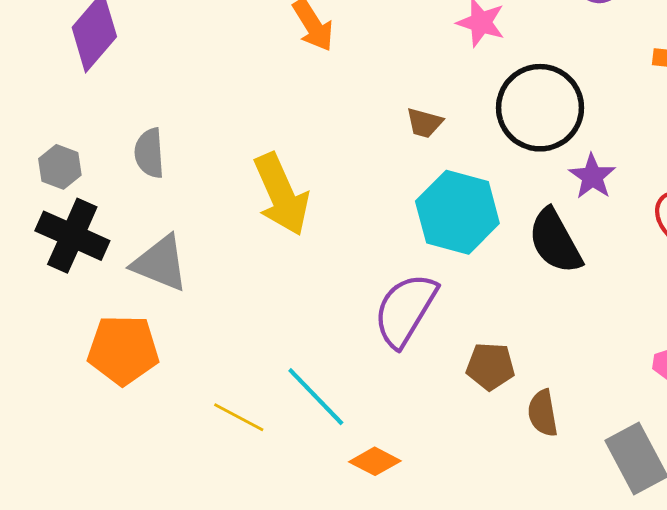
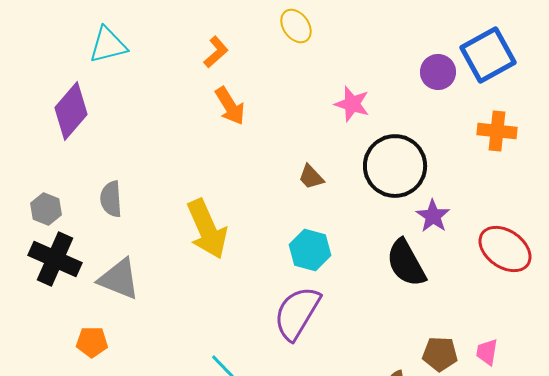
brown trapezoid: (424, 123) -> (311, 177), turned 32
cyan hexagon: (457, 212) -> (310, 250), moved, size x0.7
orange pentagon: (123, 350) -> (92, 342), size x0.6
brown pentagon: (490, 366) -> (440, 354), moved

